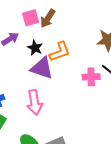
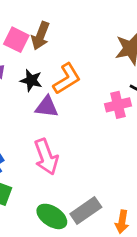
pink square: (31, 18) -> (16, 40), turned -36
purple triangle: (42, 68) -> (47, 107), size x0.7

